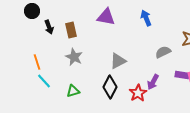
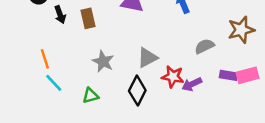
gray star: (74, 57) -> (103, 61), moved
purple arrow: (153, 82) -> (192, 84), turned 35
red star: (138, 93) -> (173, 77), moved, turned -30

